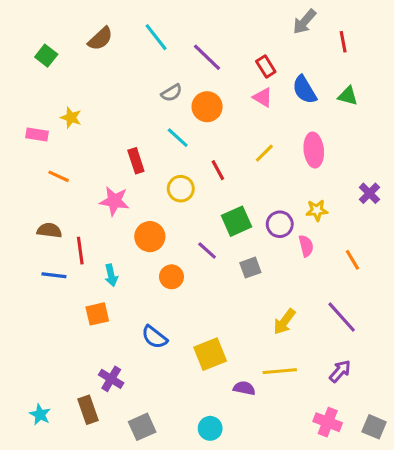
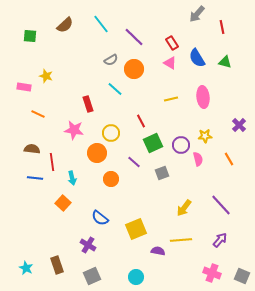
green square: (46, 56) -> (30, 36), turned -32
yellow line: (264, 153) -> (171, 99), turned 32
red line: (218, 170) -> (141, 121), moved
yellow circle: (181, 189) -> (111, 133), moved
orange line: (352, 260) -> (229, 159), moved
orange square: (97, 314) -> (63, 203), turned -35
purple cross: (111, 379) -> (88, 245), moved

